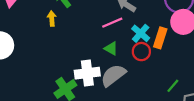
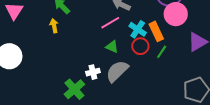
orange rectangle: (160, 38) -> (156, 31), turned -36
white cross: (87, 73) -> (93, 72), size x0.6
green line: (173, 86) -> (162, 52), moved

